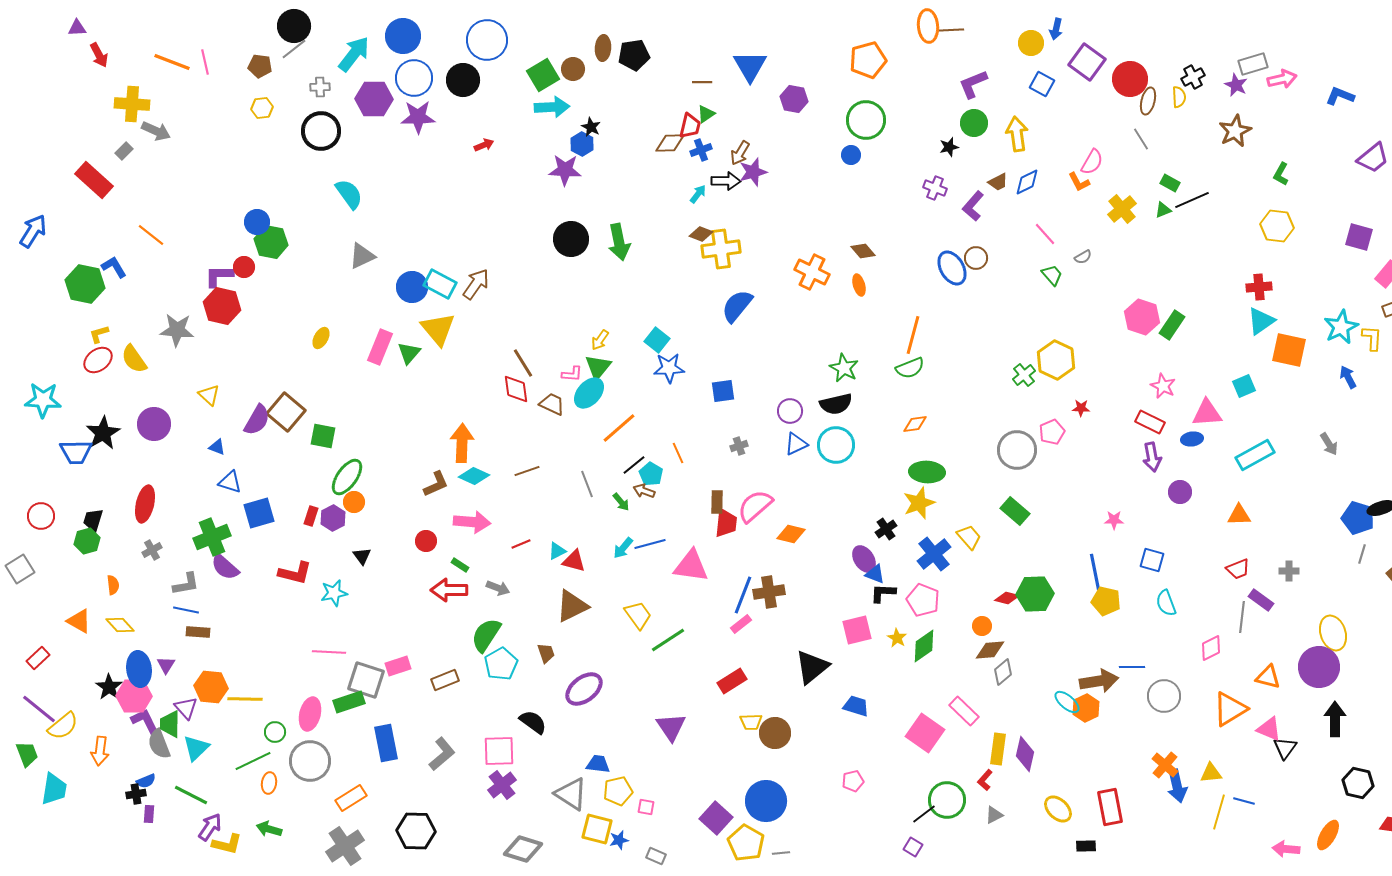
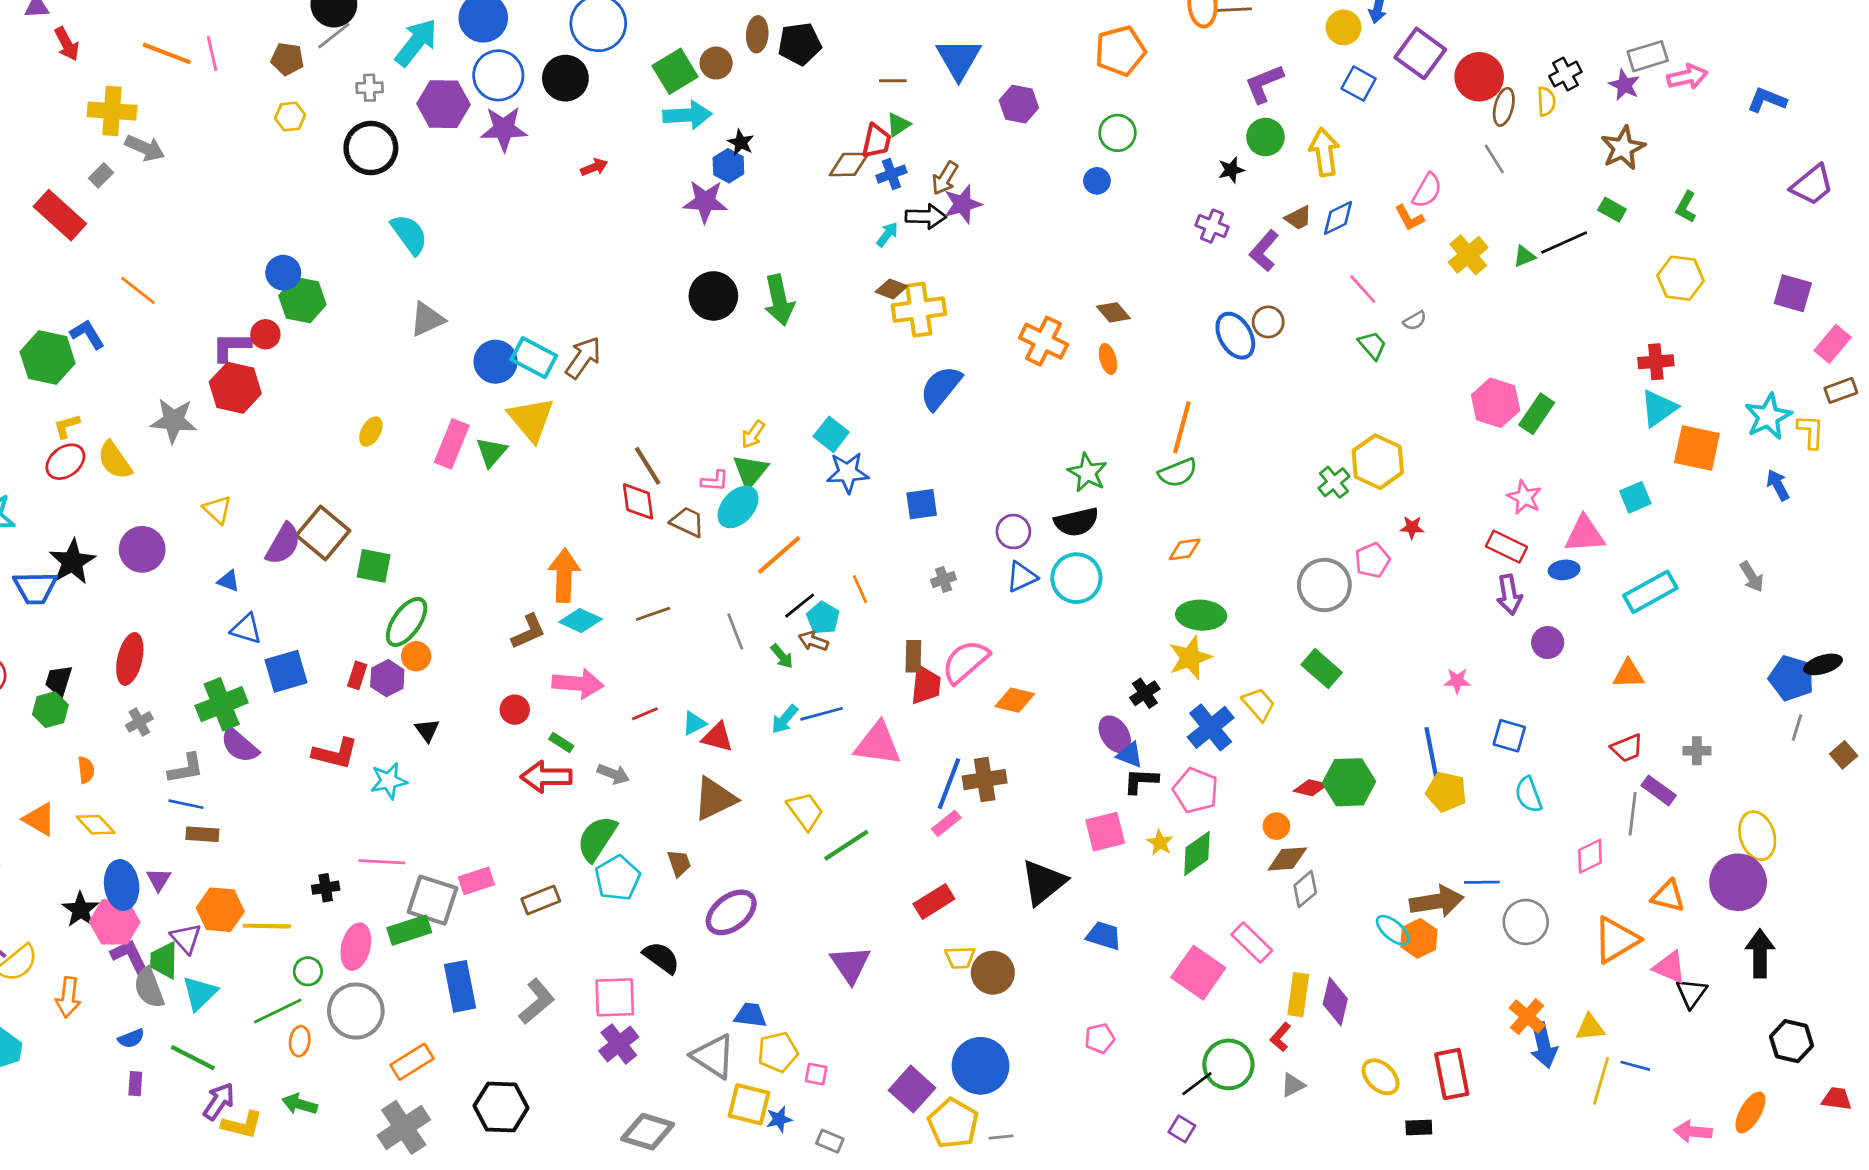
green circle: (866, 120) -> (1117, 133), size x0.7
green rectangle: (1170, 183) -> (1612, 210), moved
black cross: (136, 794) -> (326, 888), moved

